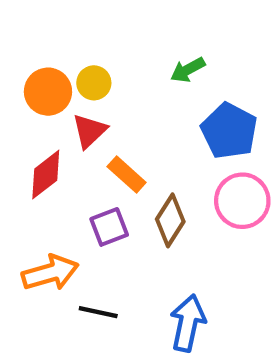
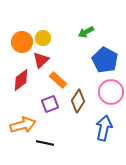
blue arrow: (188, 323) -> (104, 128), moved

